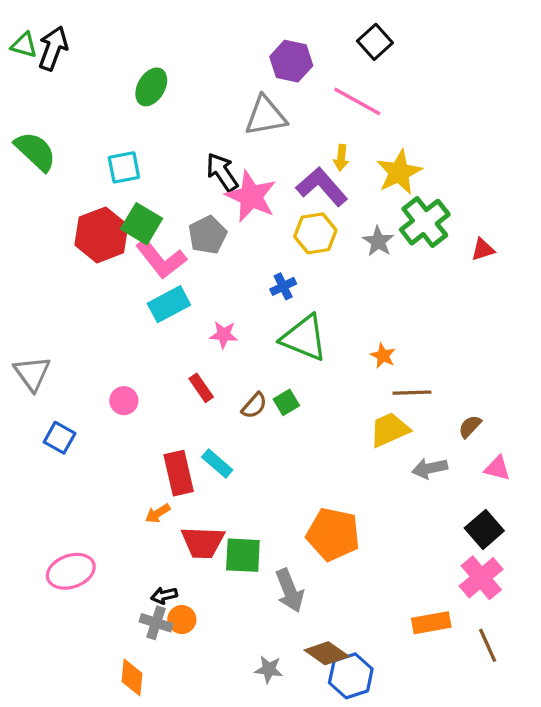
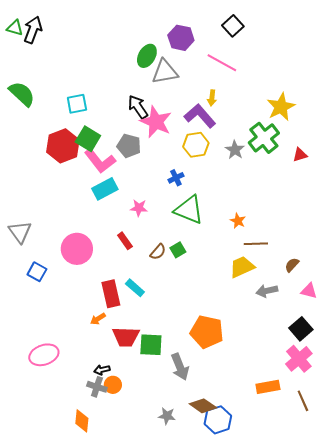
green ellipse: (151, 87) -> (147, 56), moved
yellow star: (399, 172) -> (281, 107), moved
gray pentagon: (208, 235) -> (129, 146), turned -30
pink circle: (124, 401) -> (77, 249), size x1.8

